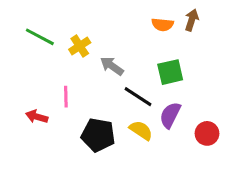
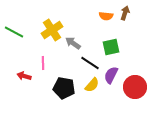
green line: (40, 37) -> (14, 32), moved
yellow cross: (80, 46) -> (52, 30), size x1.5
yellow semicircle: (141, 130) -> (92, 85), turned 98
red circle: (207, 133) -> (135, 87), size x1.5

